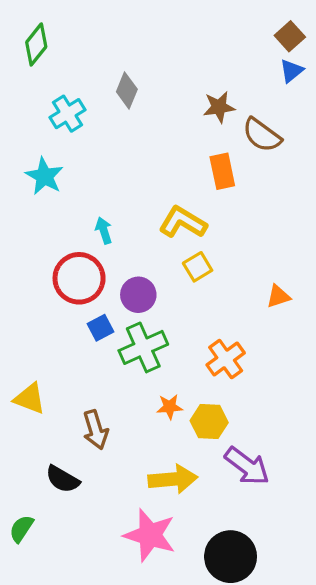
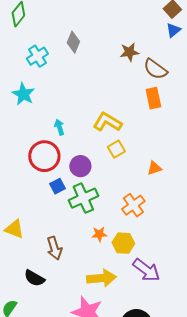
orange rectangle: (222, 171) -> (153, 98), moved
orange triangle: (278, 296) -> (154, 168), moved

